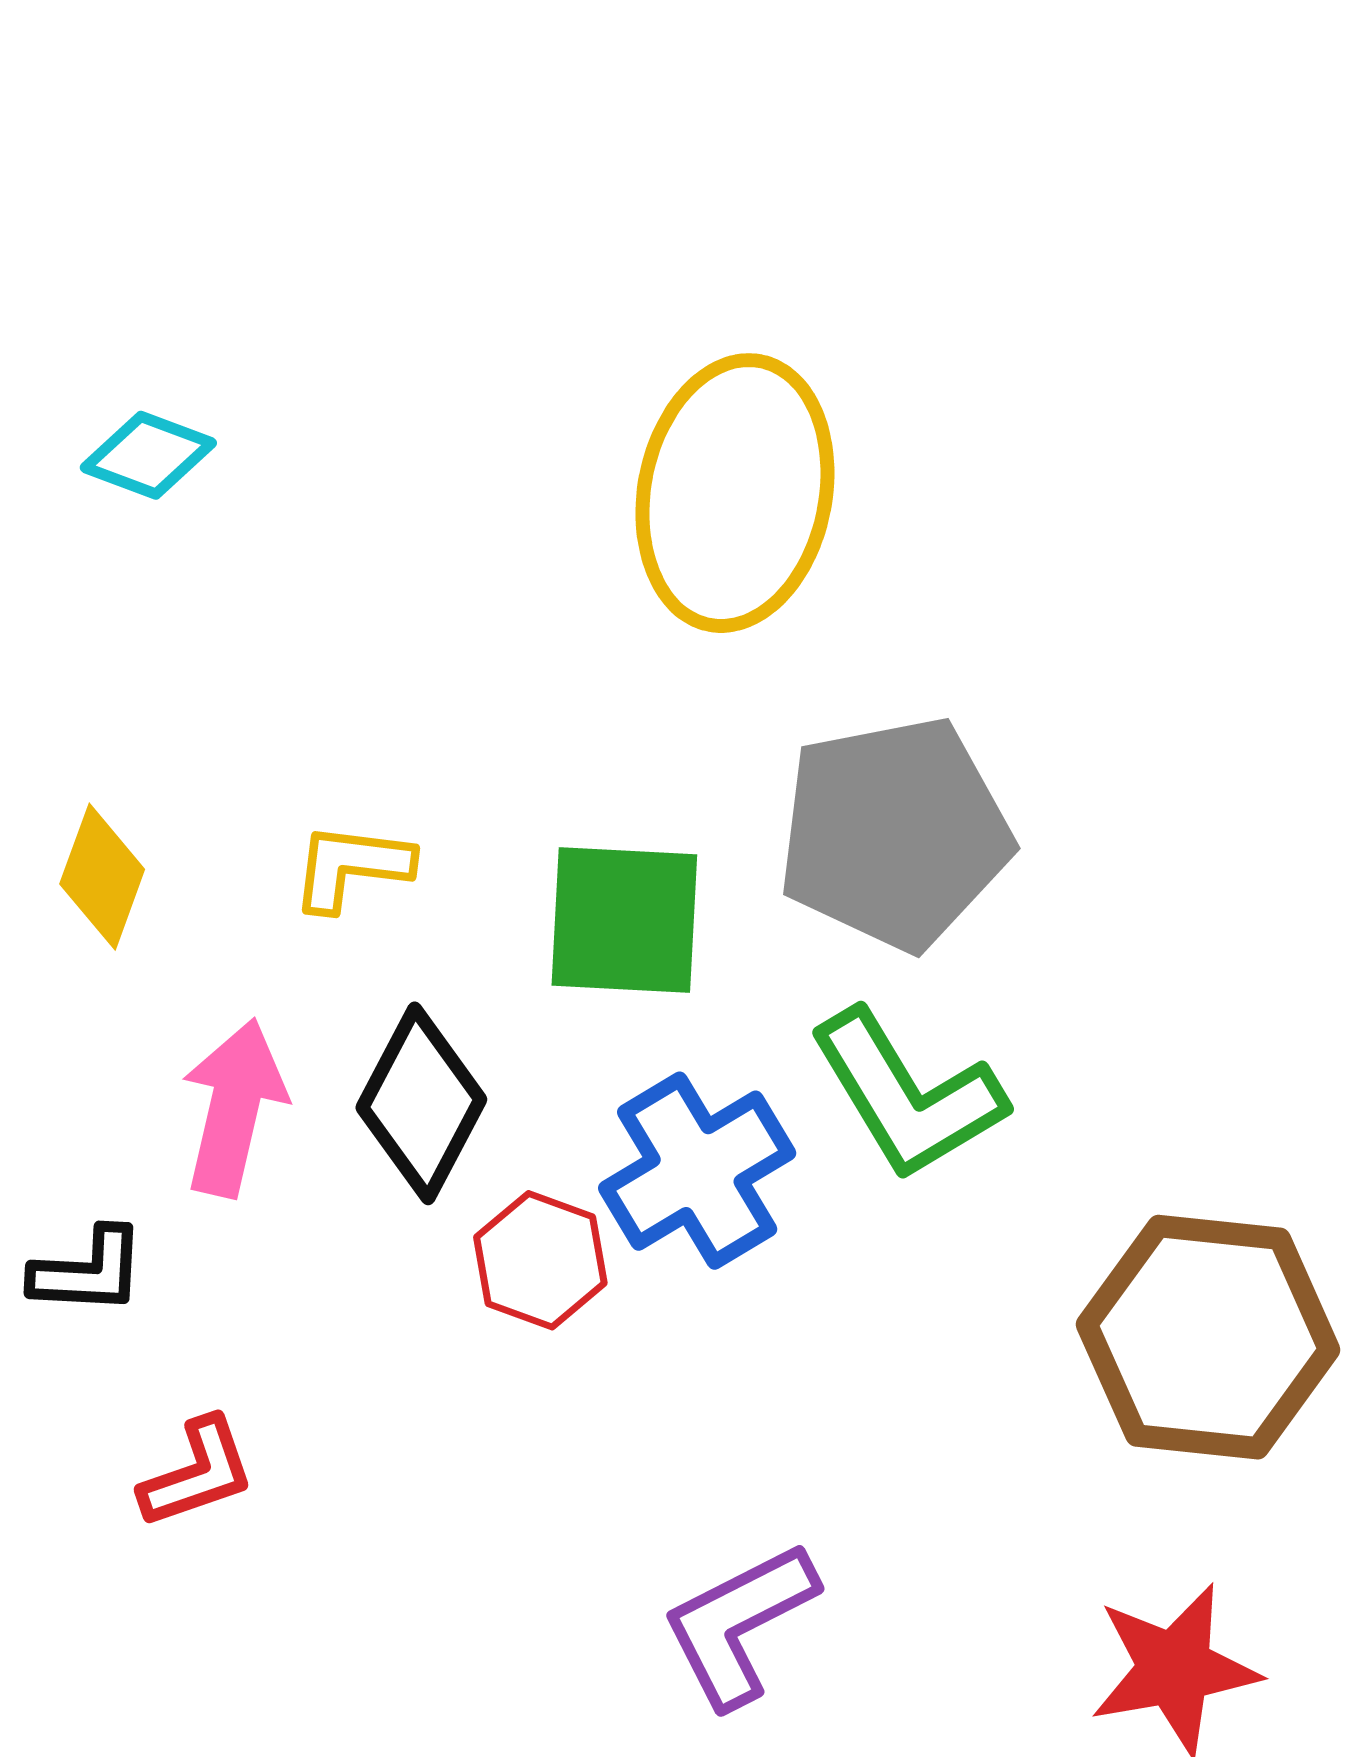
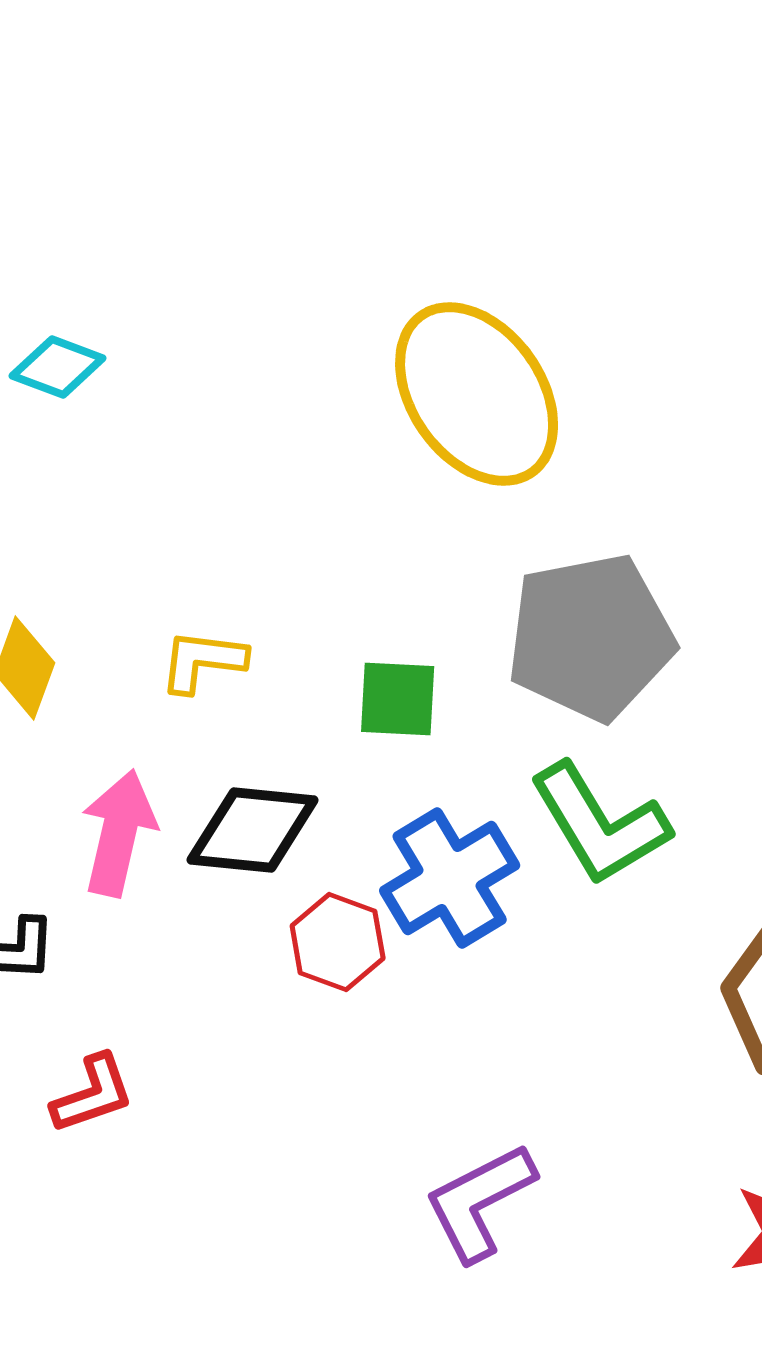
yellow ellipse: (735, 493) -> (477, 394), turned -46
green square: (624, 920) -> (398, 699), size x0.7
black diamond: (421, 1103) -> (253, 830), turned 68

